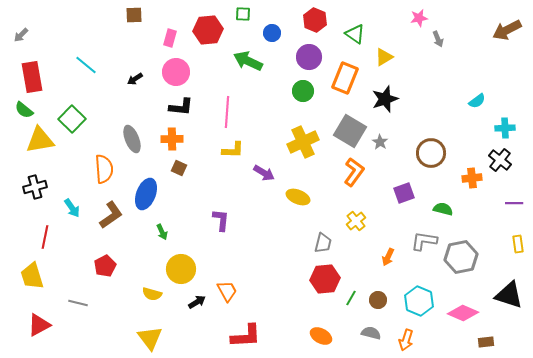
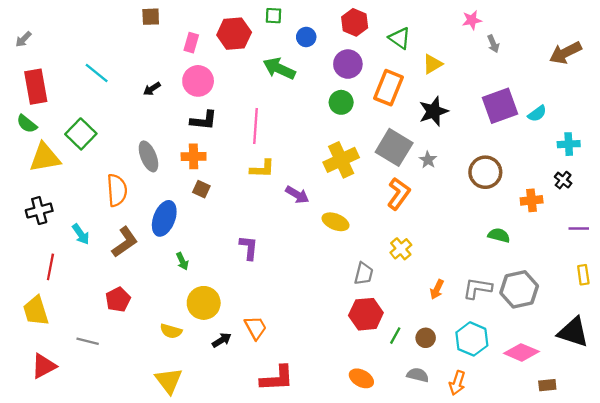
brown arrow: (507, 30) -> (565, 53), moved
black cross: (500, 160) -> (563, 180), size x0.7
purple square: (404, 193) -> (500, 106), moved, size x1.5
gray L-shape: (424, 241) -> (477, 288), moved

